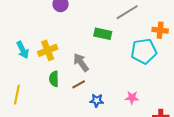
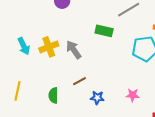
gray arrow: (81, 62) -> (74, 50), moved
green semicircle: (54, 79) -> (53, 95), moved

